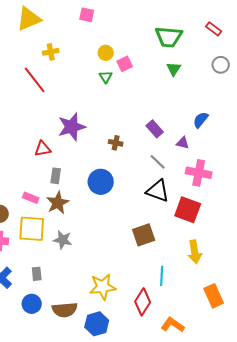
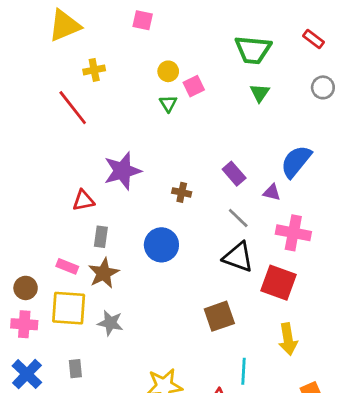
blue semicircle: (201, 120) -> (296, 161), size x1.5

